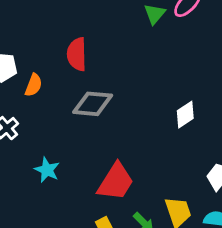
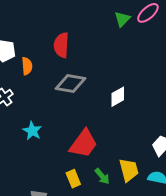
orange semicircle: (34, 85) -> (27, 66), turned -30
white diamond: (185, 115) -> (118, 97), moved

